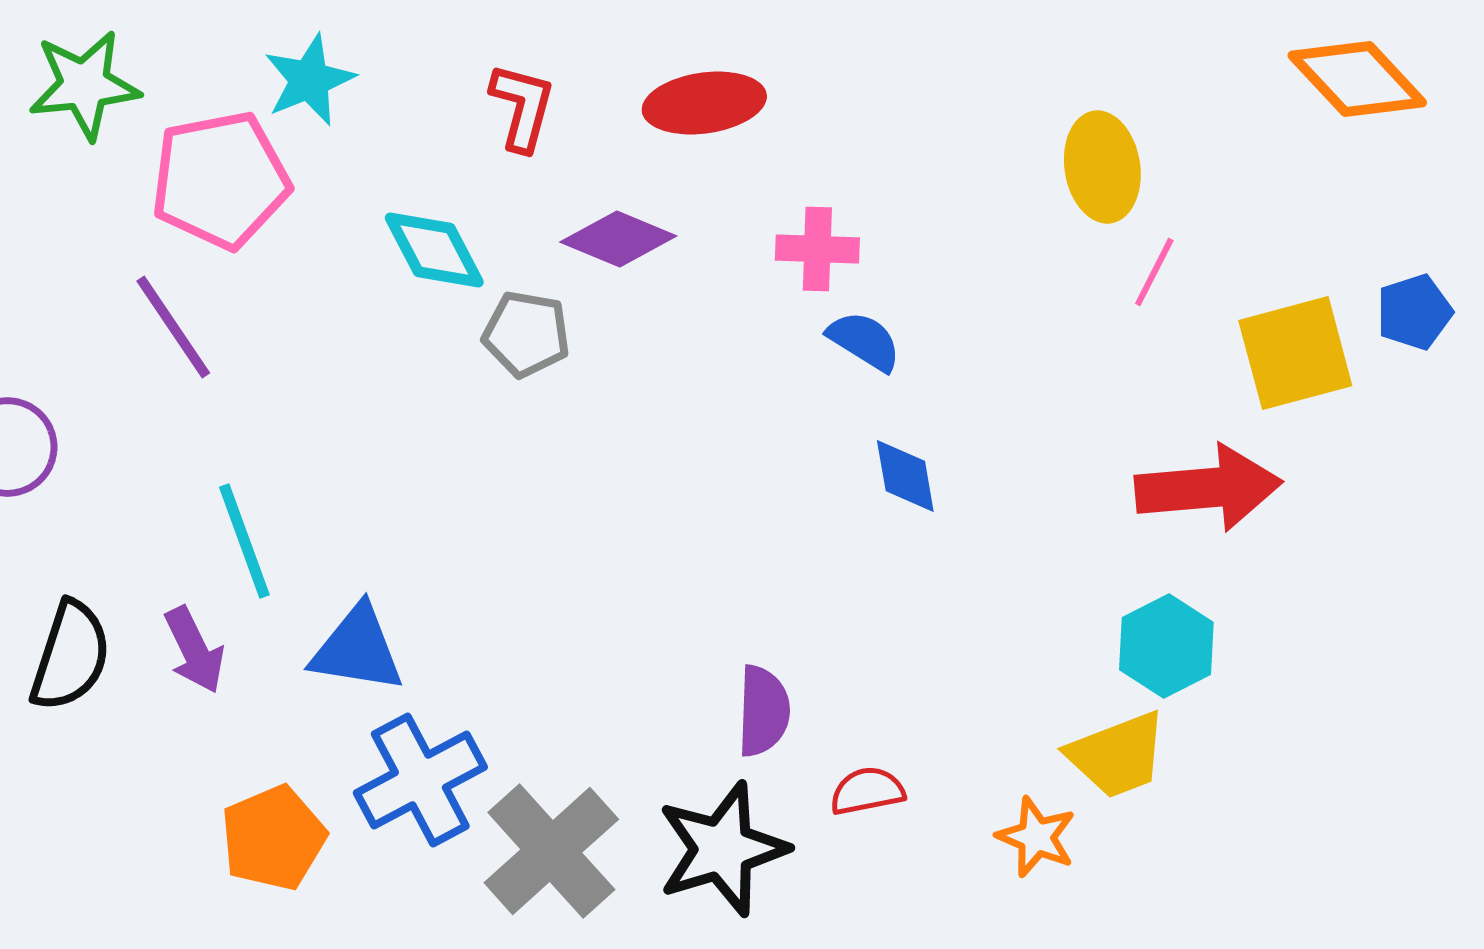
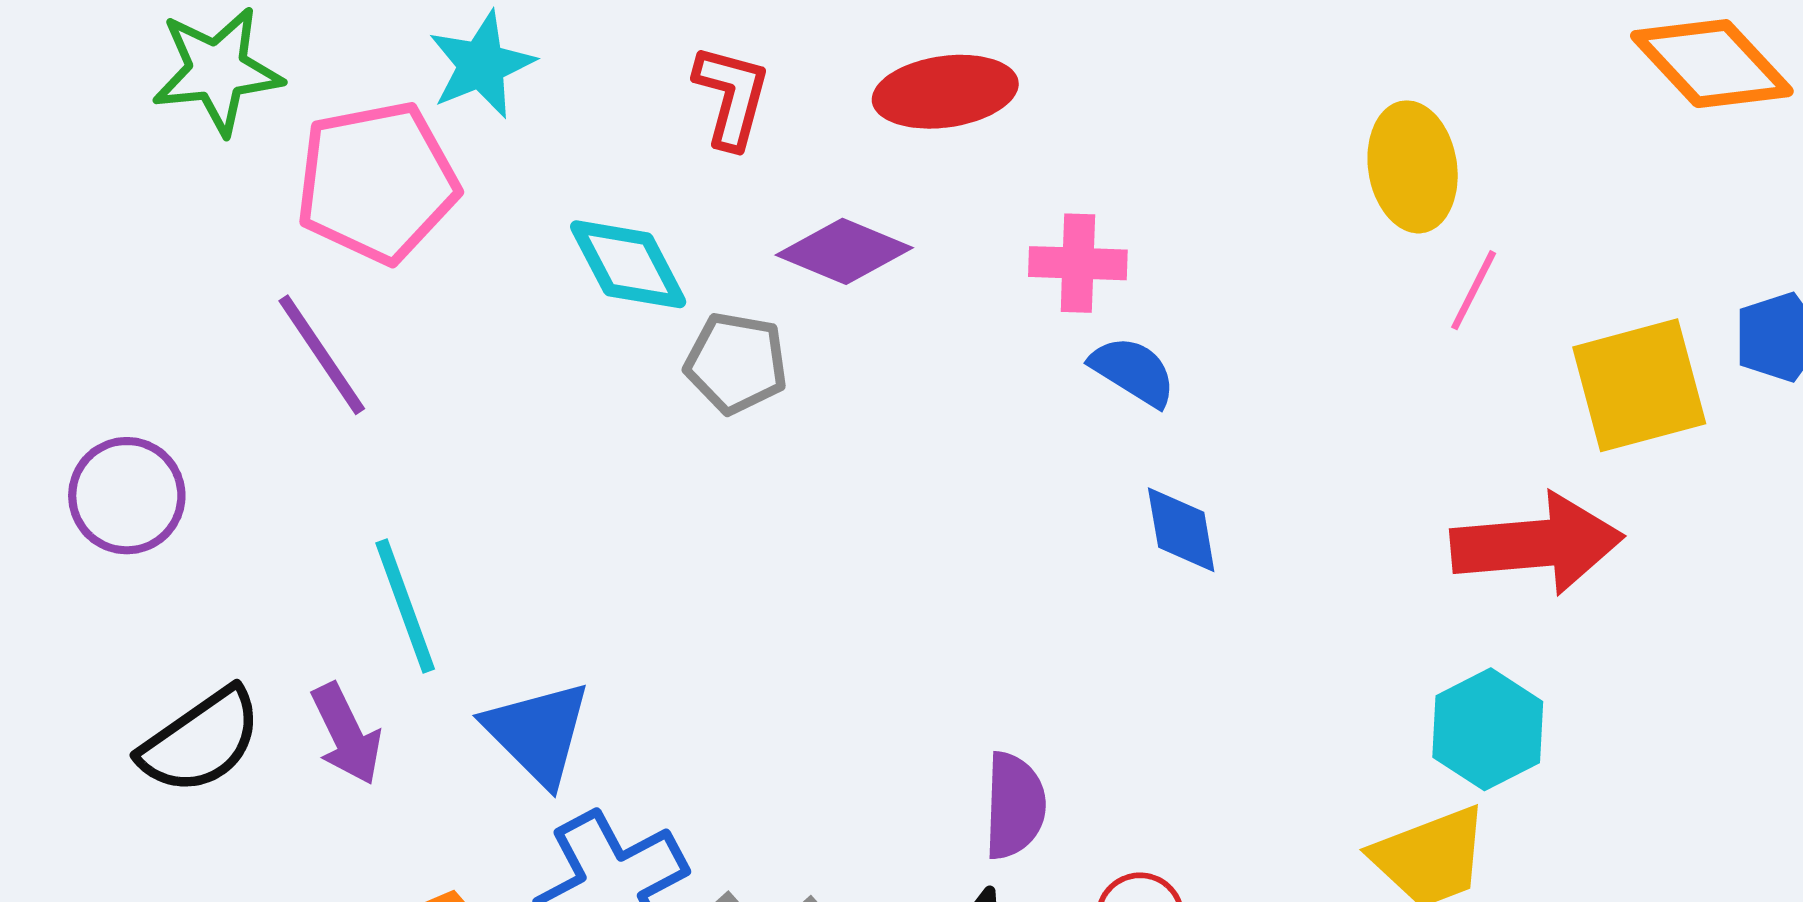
blue triangle: (357, 649) -> (538, 733), turned 36
black semicircle: (70, 656) -> (201, 741), turned 37

